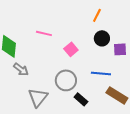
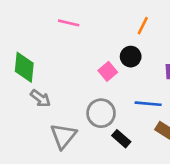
pink line: (44, 33) -> (69, 23), moved
black circle: (102, 38) -> (131, 57), moved

